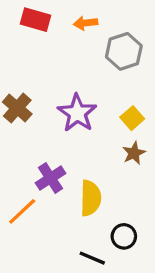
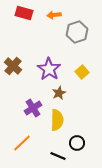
brown star: (134, 153) -> (59, 93), moved
orange line: (22, 211) -> (22, 143), moved

